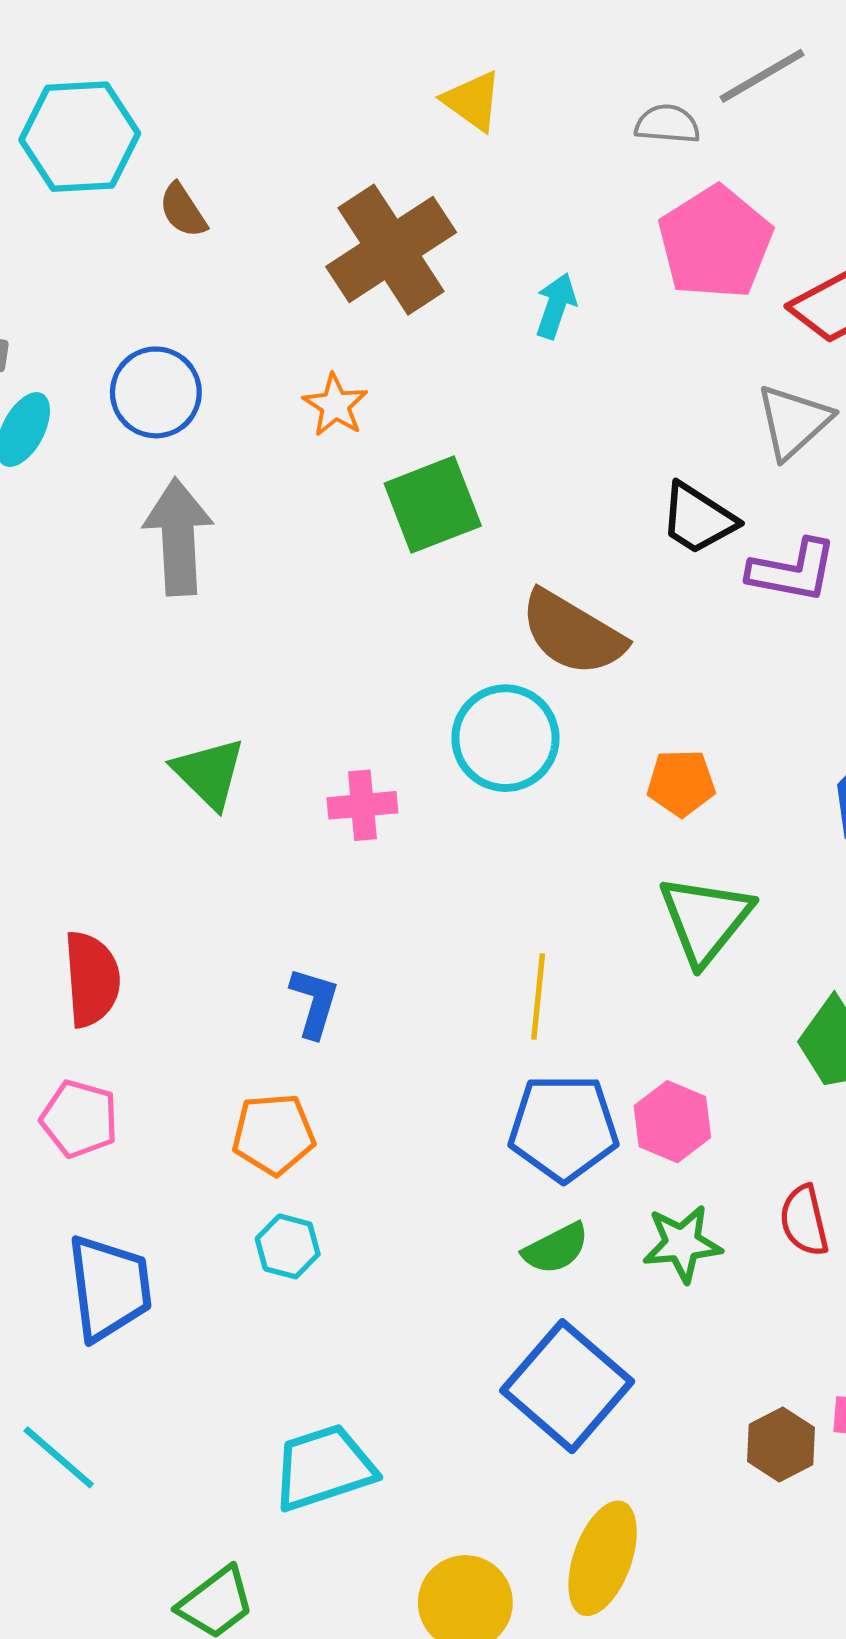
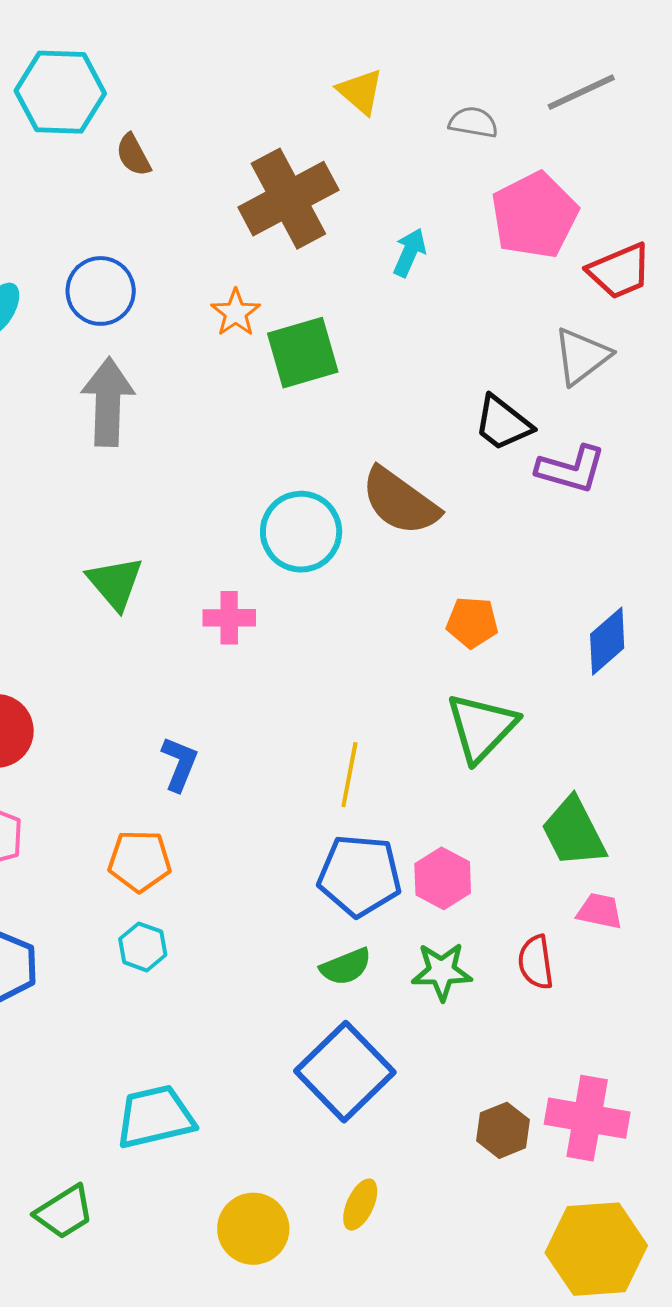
gray semicircle: (667, 124) -> (473, 122), moved
green square: (433, 505) -> (303, 353), moved
cyan circle: (505, 738) -> (301, 532), moved
yellow ellipse: (603, 1558) -> (360, 1205), size x0.6

